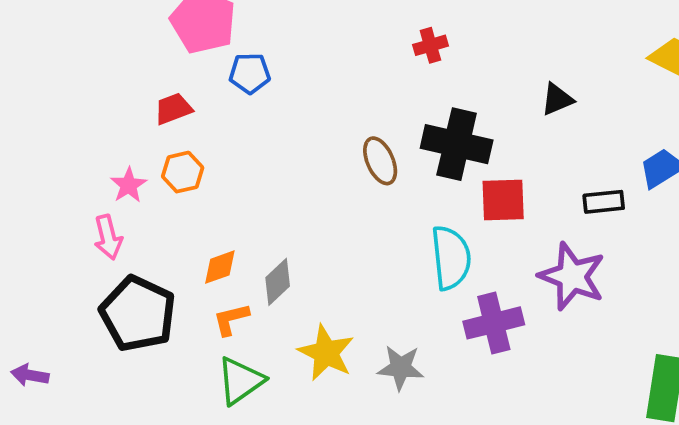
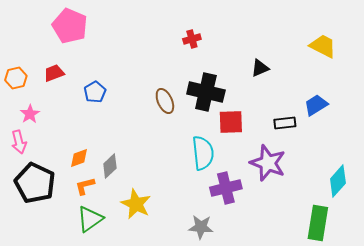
blue pentagon: (250, 73) -> (95, 92), moved, turned -30
orange hexagon: (183, 172) -> (16, 78), moved
gray star: (401, 368) -> (201, 227), moved

